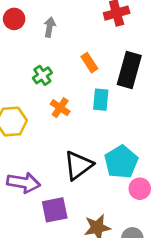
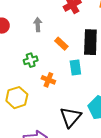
gray arrow: (50, 27) -> (38, 25), moved
green cross: (42, 75) -> (31, 60), turned 32

